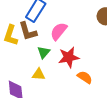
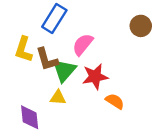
brown L-shape: (28, 31) -> (47, 59), moved
green triangle: (44, 52) -> (64, 70), size x1.5

